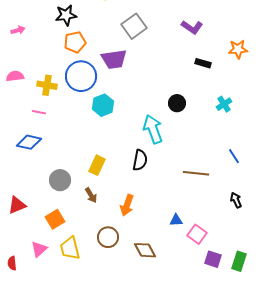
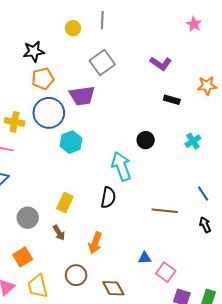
black arrow: (236, 200) -> (205, 225), moved

